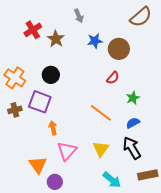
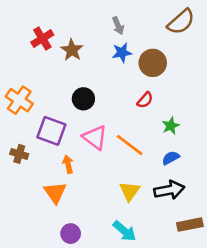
gray arrow: (79, 16) -> (118, 26), moved
black circle: (51, 75) -> (83, 99), moved
brown cross: (15, 110) -> (19, 154), moved, turned 32
black arrow: (132, 148) -> (169, 190), turned 110
pink triangle: (67, 151) -> (95, 137), moved, turned -35
orange triangle: (38, 165) -> (55, 192), moved
cyan arrow: (112, 180) -> (124, 231), moved

